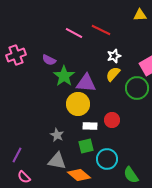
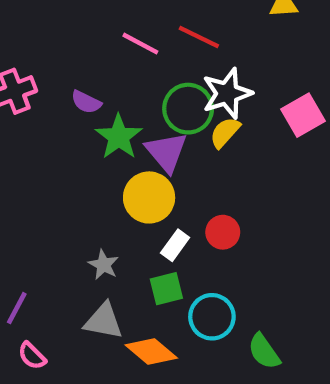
white star: (114, 56) -> (227, 93), size x1.6
purple triangle: (86, 83) -> (166, 152), turned 45
green circle: (137, 88) -> (188, 109), moved
white rectangle: (90, 126) -> (175, 245), turned -56

